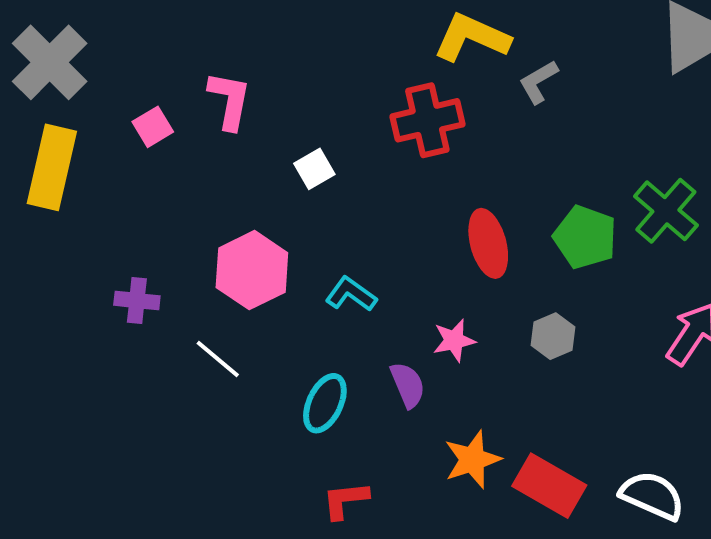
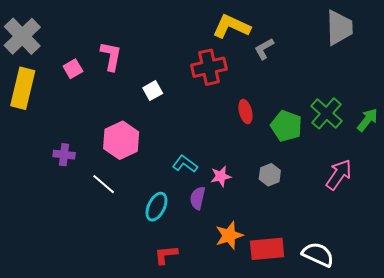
red ellipse: (488, 243) -> (245, 112), moved, size x0.7
cyan L-shape: (351, 294) -> (185, 164), moved
purple semicircle: (408, 385) -> (198, 198), turned -145
red rectangle: (549, 486) -> (267, 249), turned -36

